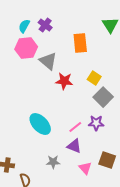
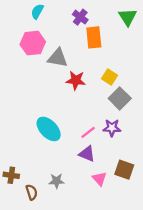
purple cross: (45, 25) -> (80, 17), moved
cyan semicircle: (24, 26) -> (37, 11), moved
gray triangle: (48, 61) -> (58, 58), turned -30
gray star: (53, 162) -> (56, 181), moved

